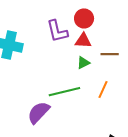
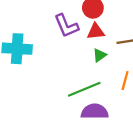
purple semicircle: (39, 112) -> (95, 112), moved, turned 55

